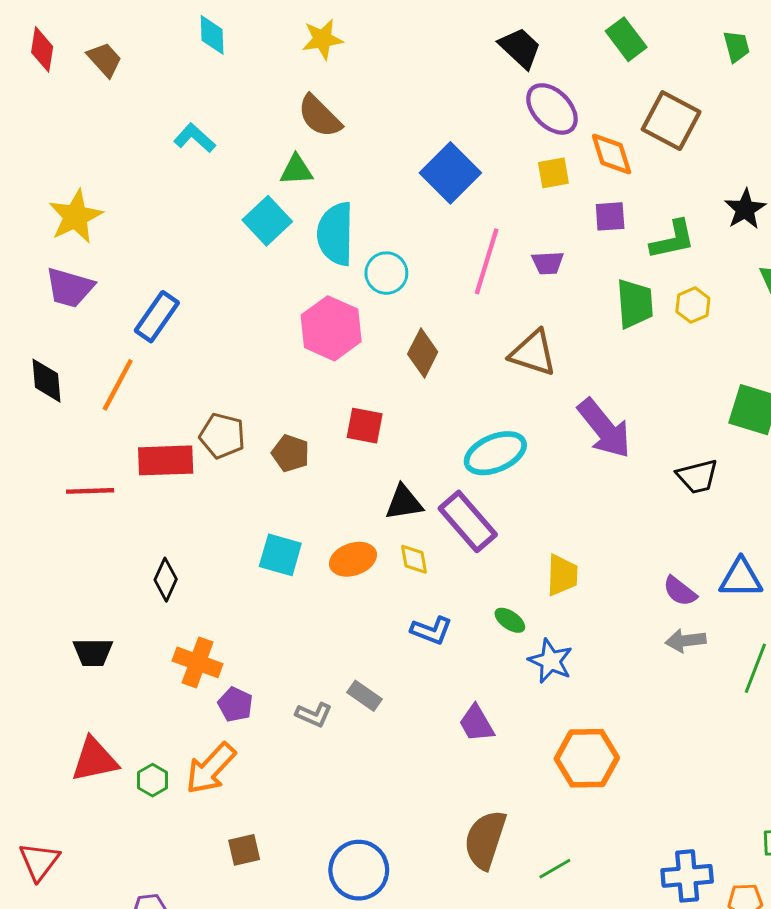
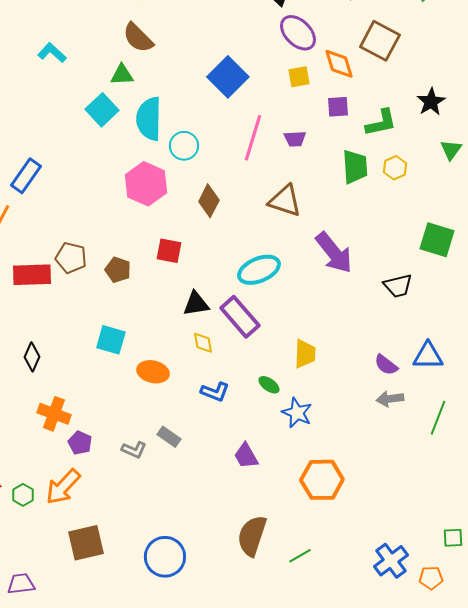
orange ellipse: (353, 559) -> (153, 372), moved, turned 32
brown square: (244, 850) -> (86, 543), size x1.6
blue cross: (687, 876) -> (391, 561), turned -32

